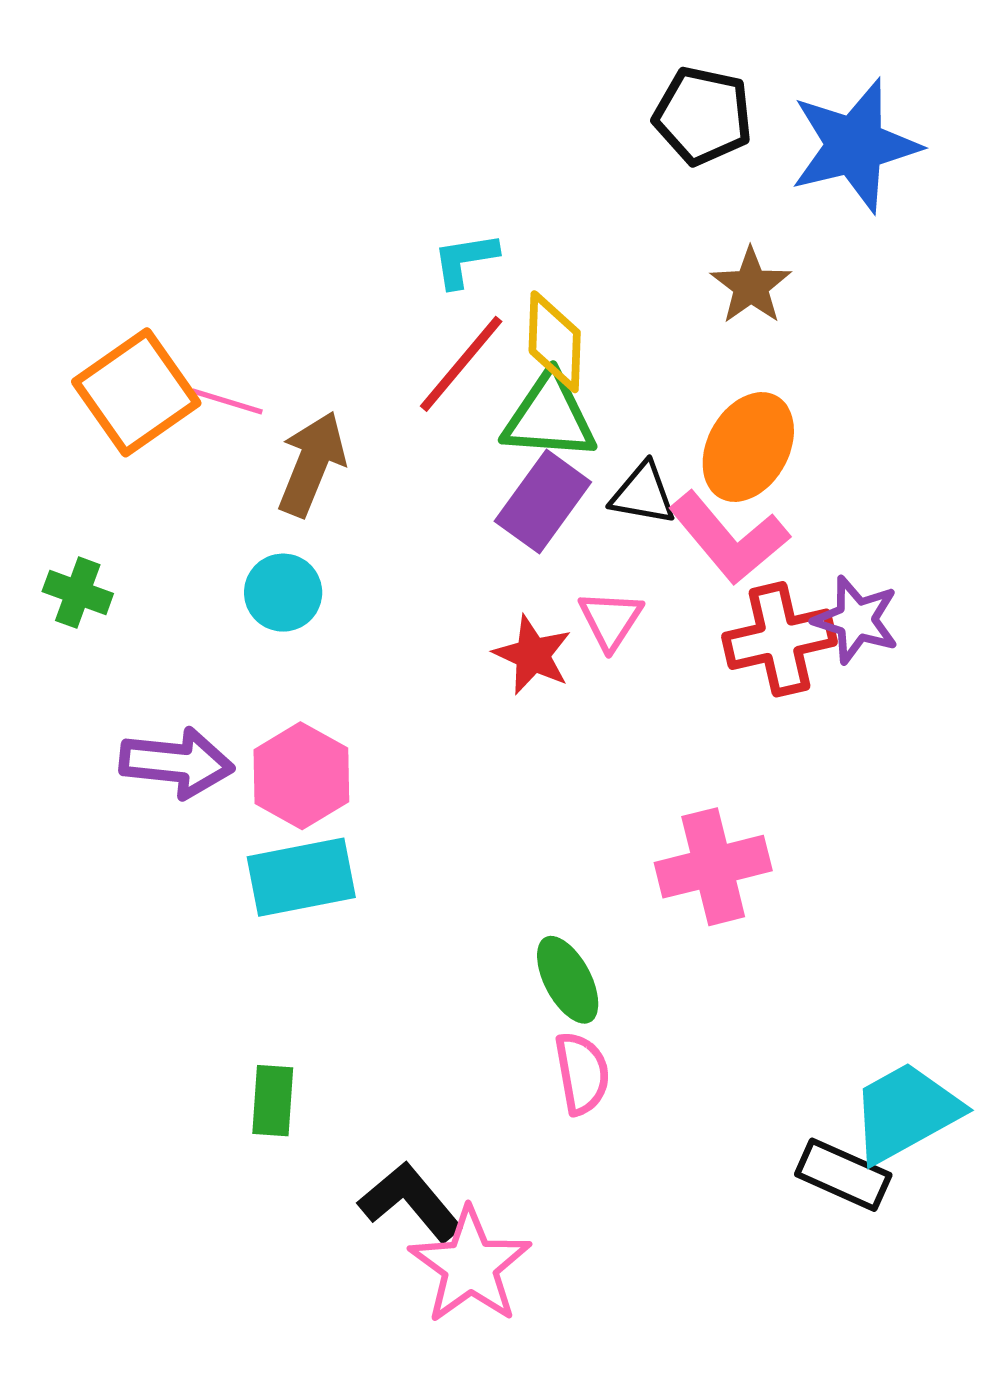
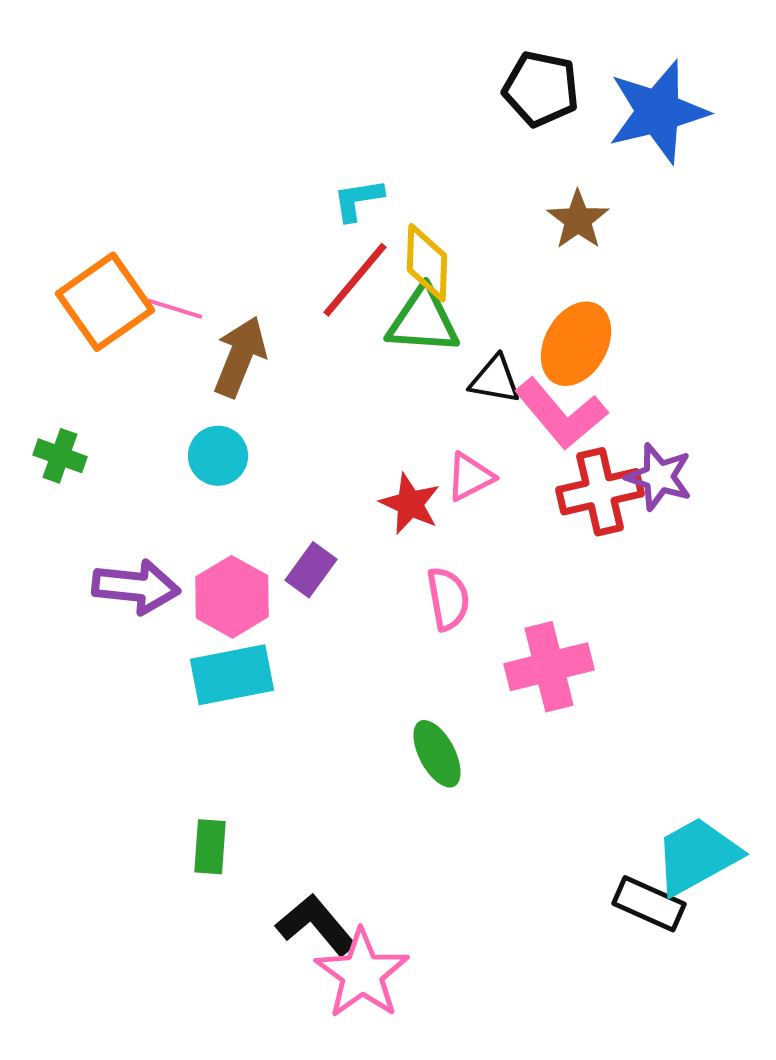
purple rectangle: (543, 502) -> (311, 570), moved, size x0.7
pink triangle: (611, 620) -> (470, 477), turned 30
pink semicircle: (582, 1073) -> (448, 599), moved

